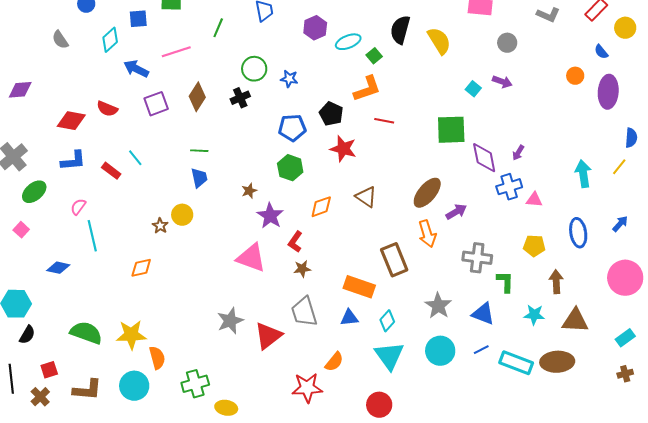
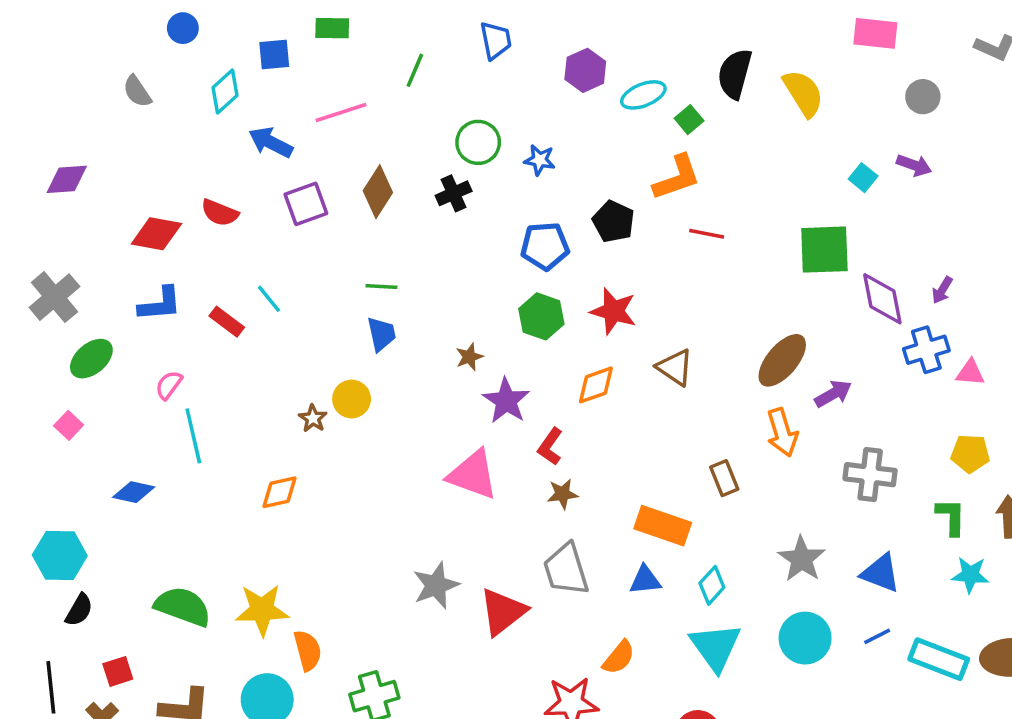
red star: (343, 149) -> (613, 311), moved
brown rectangle: (394, 260) -> (724, 478), size x0.6
green L-shape: (505, 282) -> (951, 517), moved

